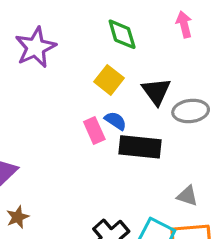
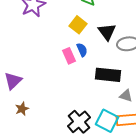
blue semicircle: (116, 121) -> (82, 50), turned 32
black rectangle: (140, 147) -> (108, 75), moved

